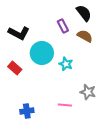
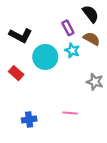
cyan star: (66, 64) -> (72, 50), moved
gray star: (88, 92) -> (95, 82), moved

